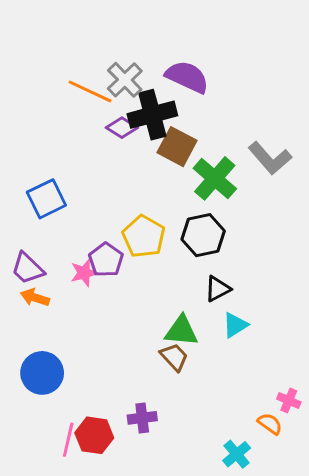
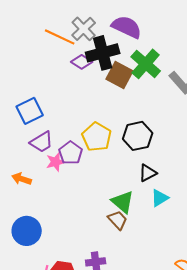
green cross: (215, 178) -> (146, 64), moved
purple trapezoid: (28, 268) -> (42, 142), moved, turned -75
green triangle: (181, 331) -> (123, 202), turned 35

